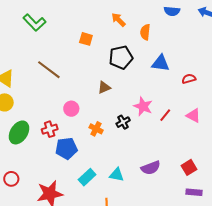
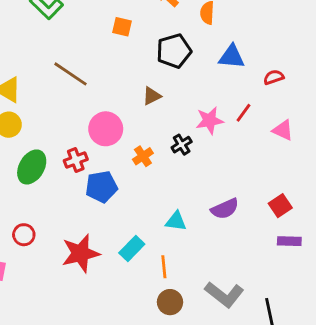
pink star: (143, 106) -> (209, 120), turned -30
pink circle: (71, 109) -> (106, 129), size x1.5
red line: (165, 115) -> (243, 113), moved
orange cross: (96, 129) -> (143, 156), turned 32
cyan rectangle: (87, 177) -> (132, 248), moved

